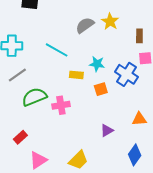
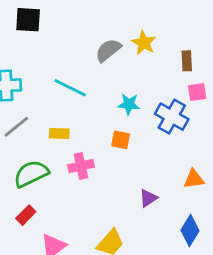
yellow rectangle: (76, 75) -> (59, 133), moved
orange square: (101, 89) -> (121, 140), moved, turned 32
green semicircle: (34, 97) -> (31, 174), moved

